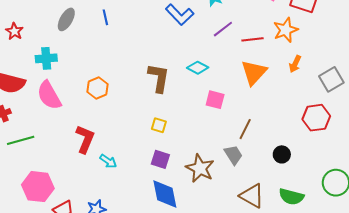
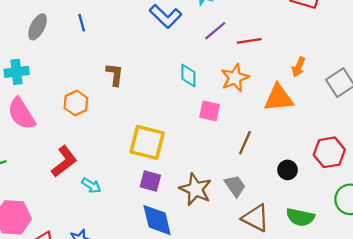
orange star: (286, 30) -> (235, 78), moved
cyan diamond: (198, 68) -> (188, 76), turned 65
orange triangle: (254, 72) -> (279, 98), moved, turned 44
brown L-shape: (159, 78) -> (115, 74), moved, size x0.7
red hexagon: (316, 118) -> (329, 152), moved
yellow square: (159, 125) -> (147, 142), size x2.0
red L-shape: (85, 139) -> (64, 161), turned 32
gray trapezoid: (233, 155) -> (235, 186), moved

